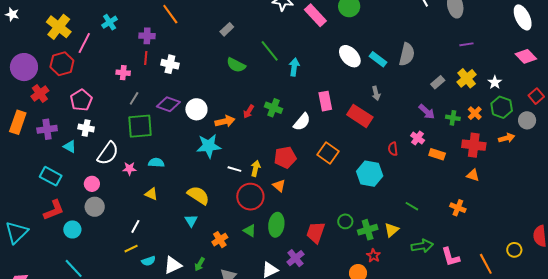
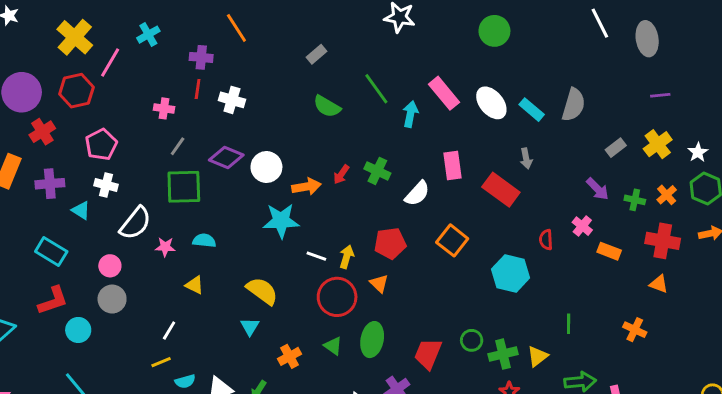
pink rectangle: (315, 15) -> (444, 93), moved
green line: (412, 206) -> (569, 324), turned 56

